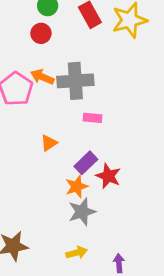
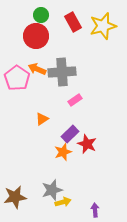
red circle: (41, 33) -> (36, 36), size x1.6
pink rectangle: (93, 118) -> (75, 100), turned -40
gray star: (82, 212) -> (52, 190), moved

